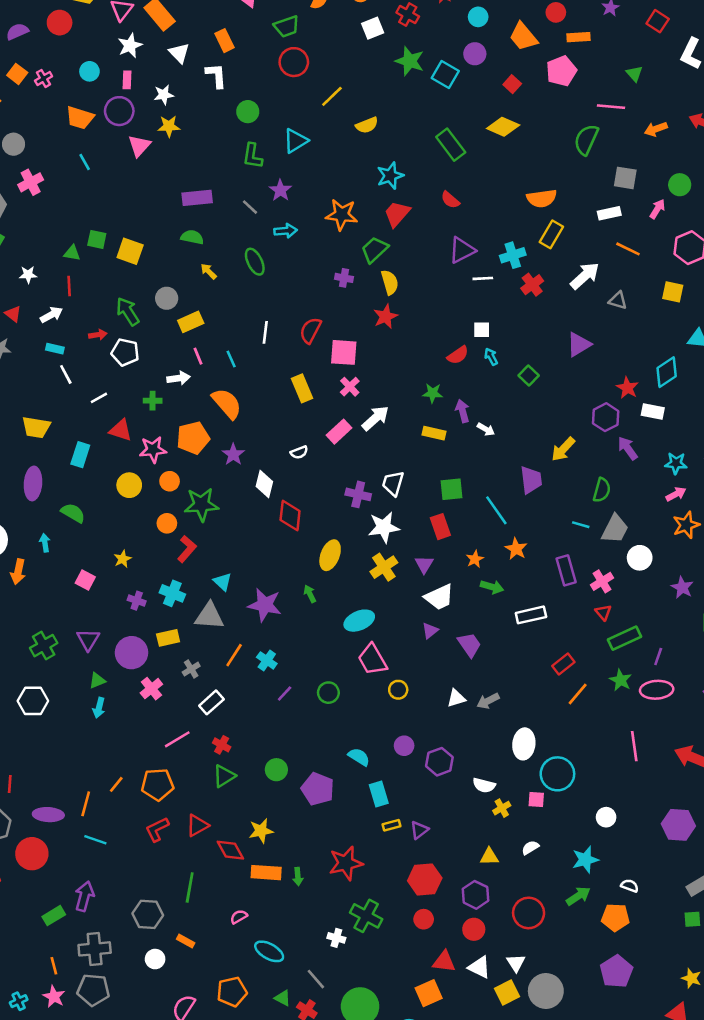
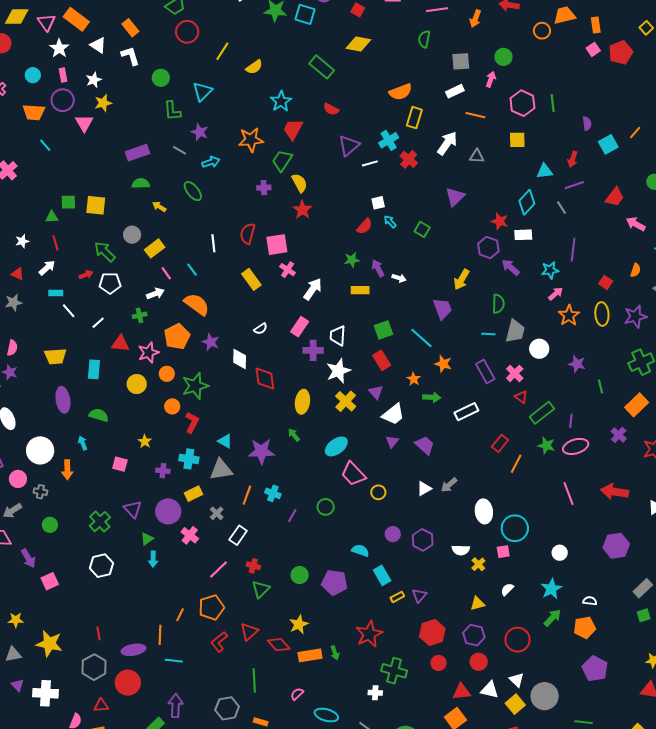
orange arrow: (656, 129) -> (475, 19), turned -36
green semicircle: (586, 140) -> (424, 39), size x0.7
pink rectangle: (339, 432) -> (300, 327), moved

